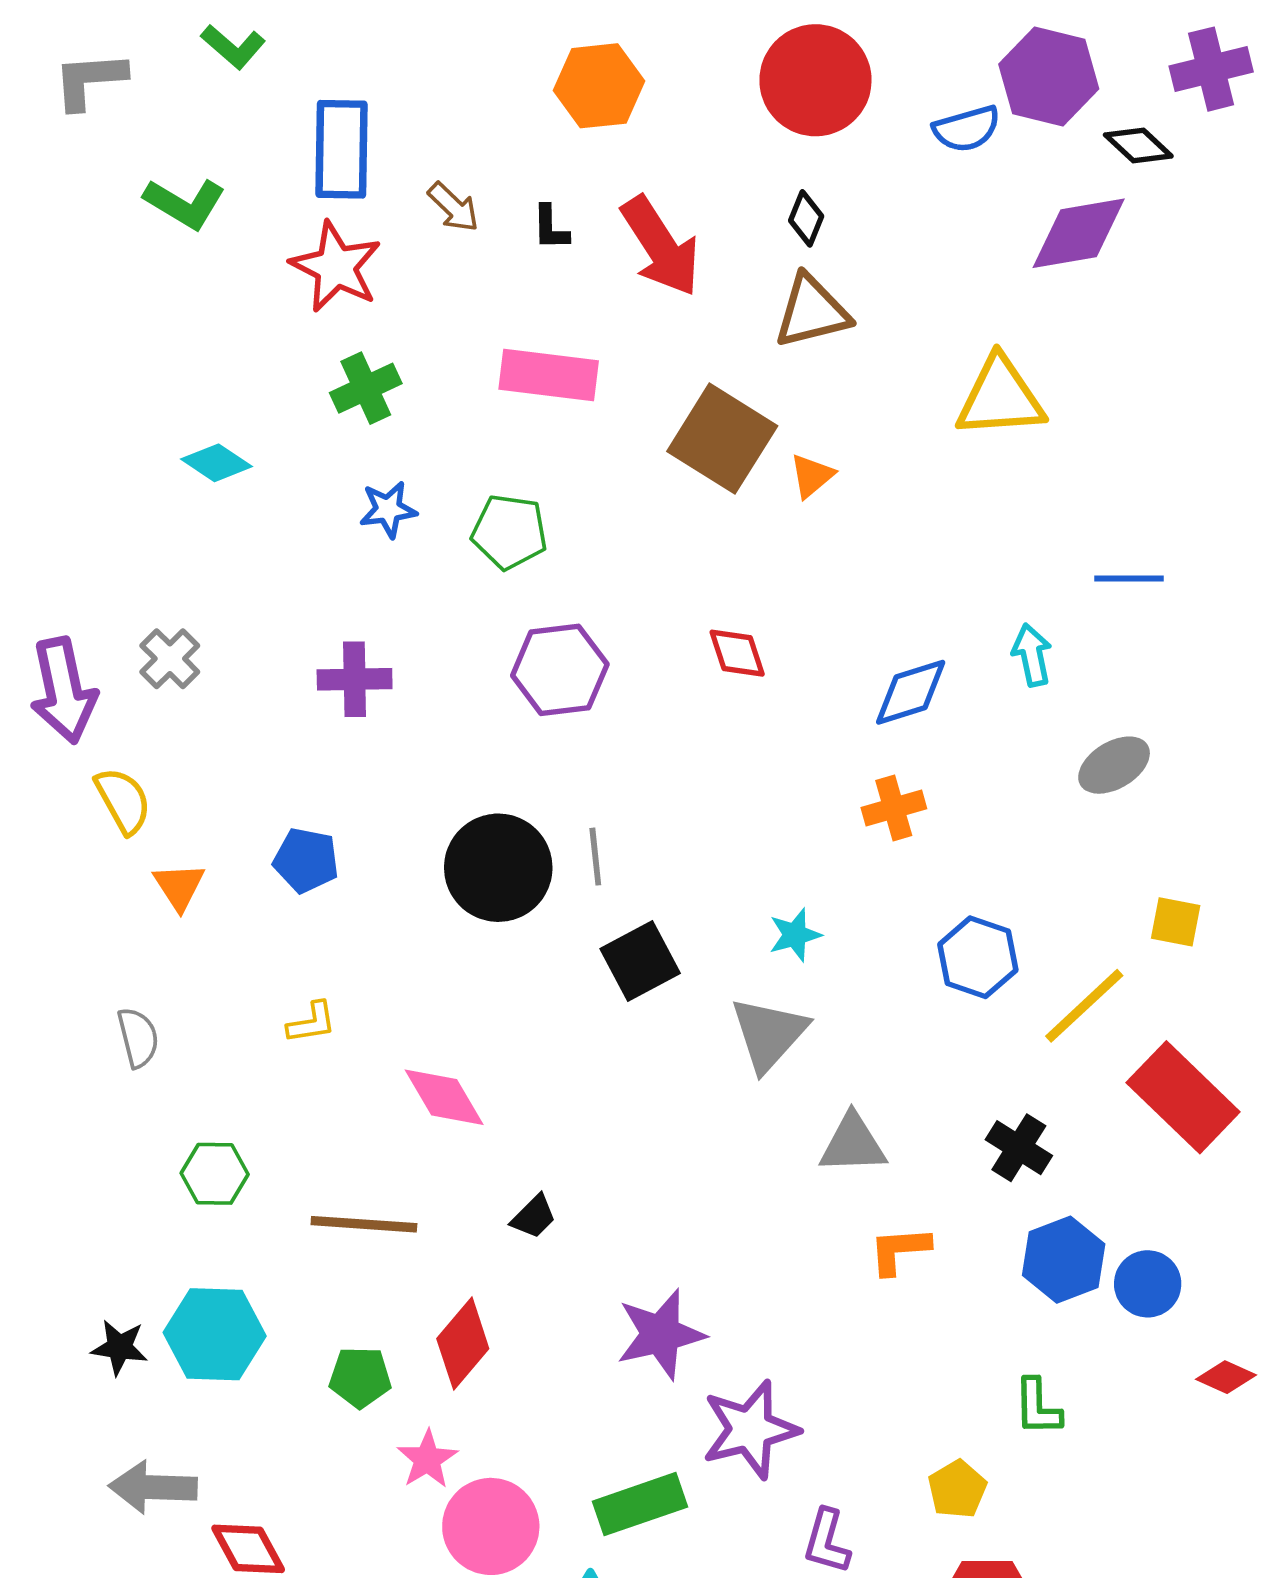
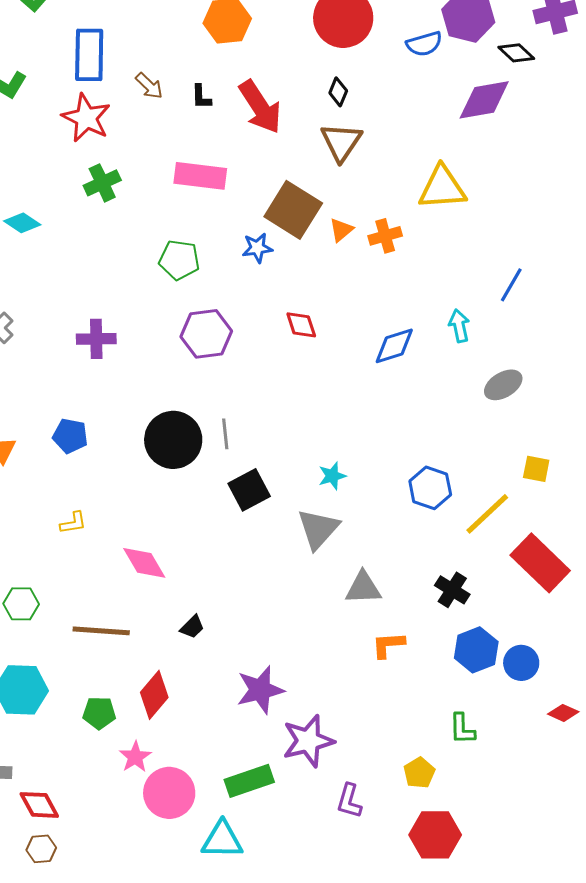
brown triangle: (812, 312) -> (341, 142), turned -42
blue star: (388, 509) -> (257, 248), moved
blue line: (1129, 578) -> (511, 285), turned -60
orange cross: (894, 808) -> (385, 236), moved

